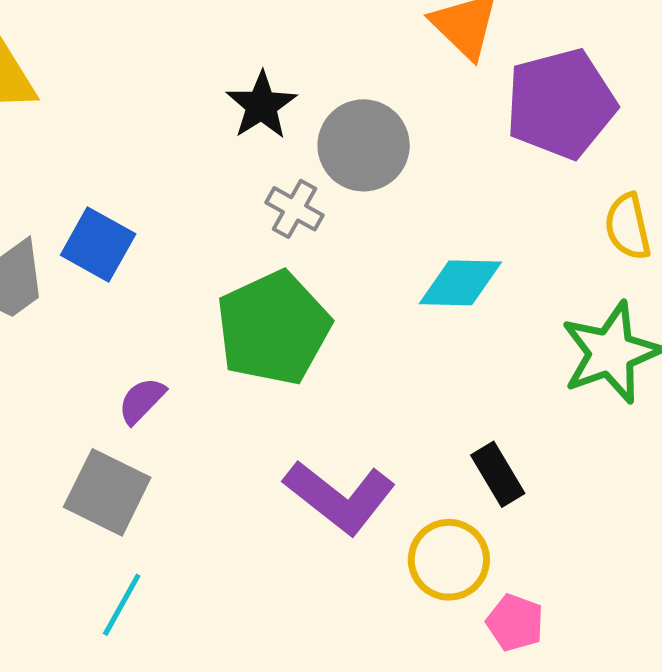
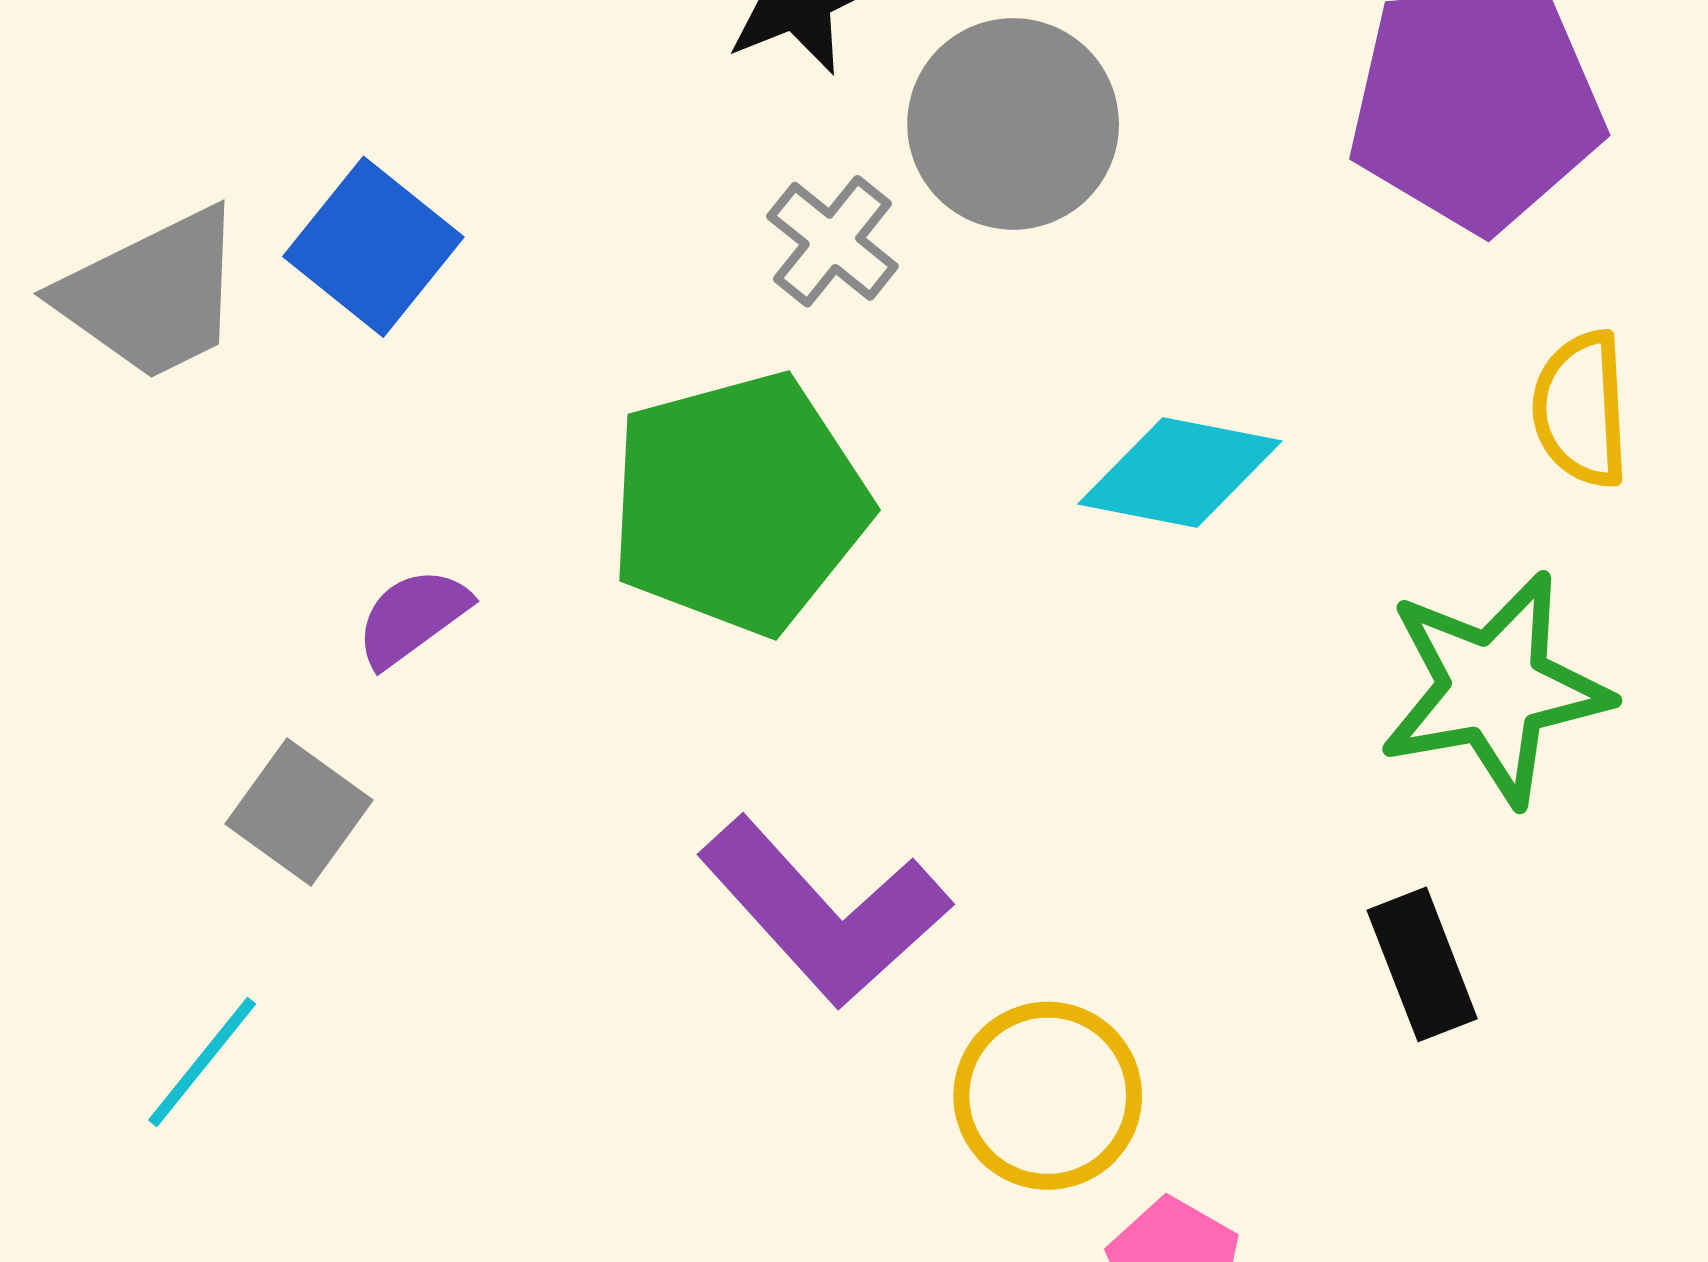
black rectangle: (498, 474) -> (1422, 964), moved
gray square: (107, 492) -> (299, 812), size x0.7
cyan line: (122, 605) -> (202, 1062), moved

